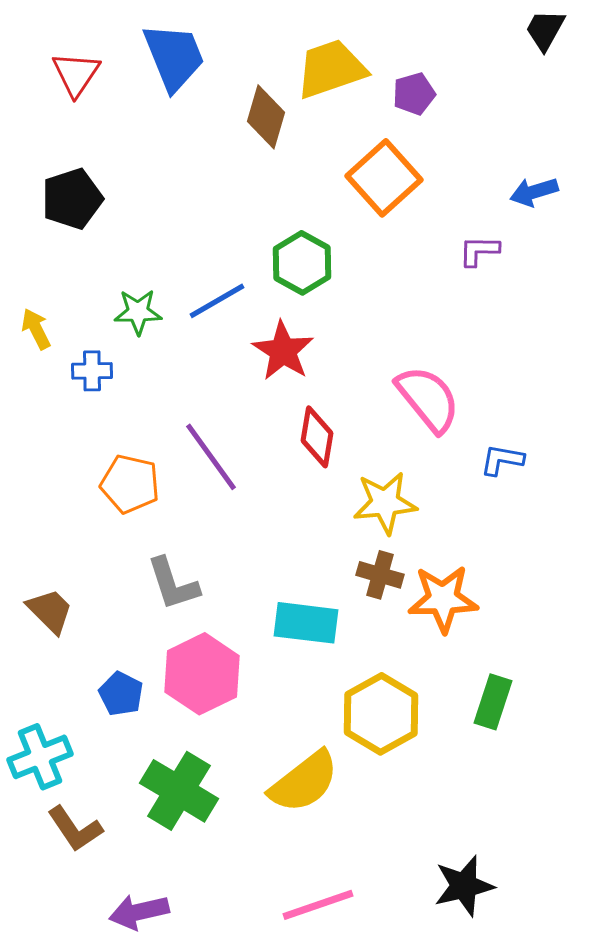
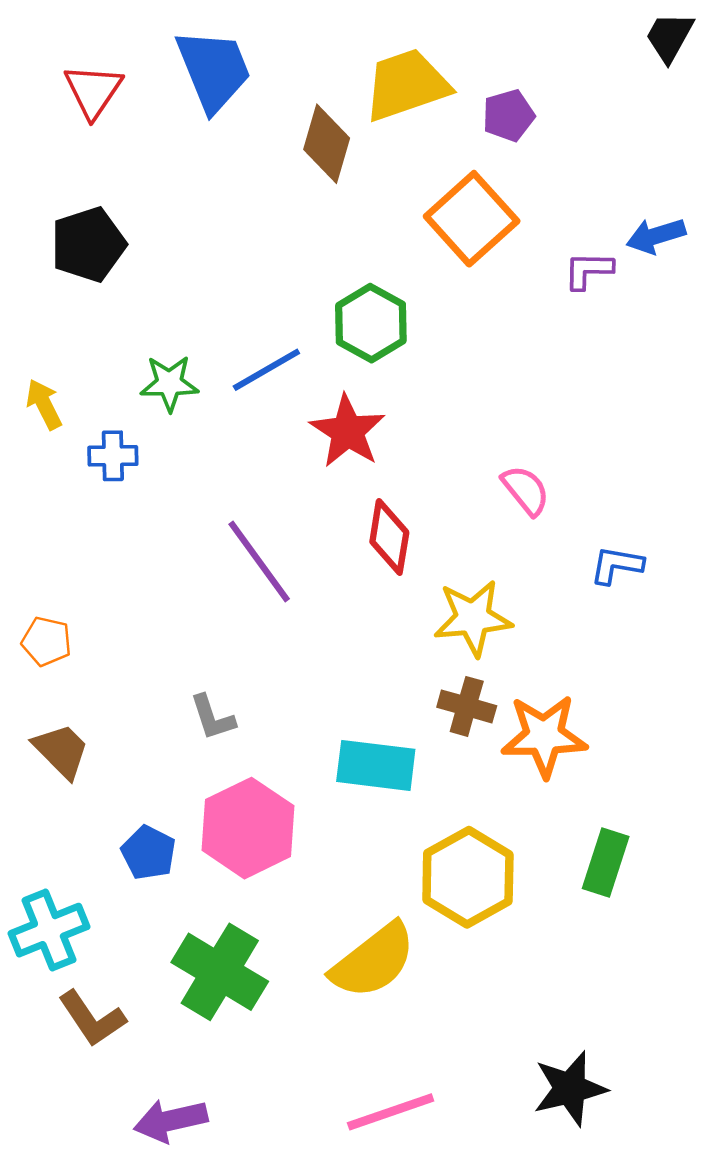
purple L-shape: (479, 251) -> (588, 270), moved
pink semicircle: (428, 399) -> (526, 490), size x0.6
orange pentagon: (130, 484) -> (47, 641), moved, size x0.7
gray L-shape: (173, 584) -> (212, 718), size x0.7

